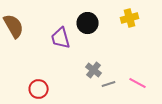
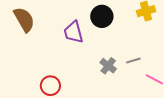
gray line: (109, 84) -> (133, 60), moved

